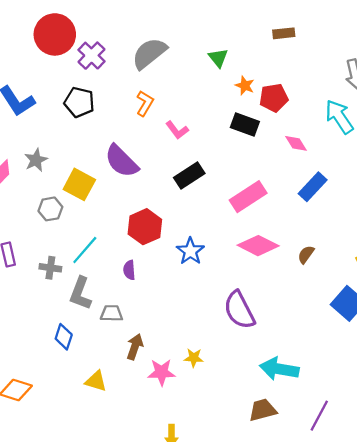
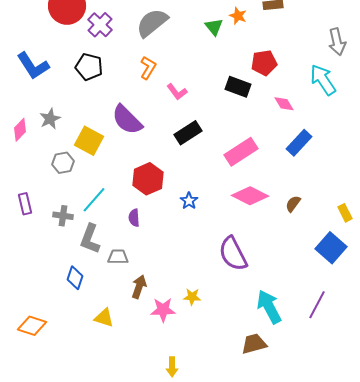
orange star: (245, 86) -> (238, 16), moved
blue star: (190, 251) -> (189, 201), size x0.7
cyan arrow: (279, 369) -> (269, 307), turned 52
purple line: (319, 416) -> (317, 305), moved

